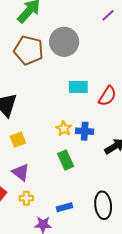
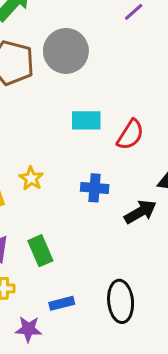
yellow star: (64, 129) -> (31, 178), moved
green rectangle: (66, 160) -> (40, 251), moved

